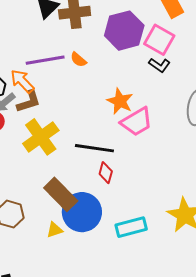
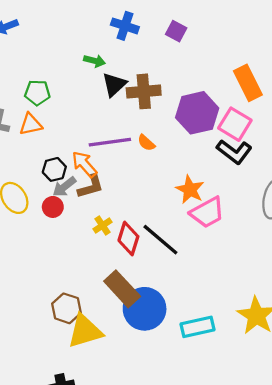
black L-shape: (160, 65) -> (234, 152), size x1.5
yellow cross: (41, 137) -> (103, 226), size x0.5
black line: (94, 148) -> (160, 240), turned 30
red diamond: (106, 173) -> (128, 238), moved, size x1.4
yellow triangle: (55, 230) -> (85, 331), moved, size x2.0

